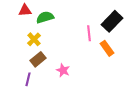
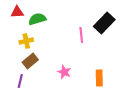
yellow cross: (34, 39) -> (26, 41), turned 32
orange rectangle: (107, 48) -> (99, 78), moved, turned 35
pink star: (63, 70) -> (64, 72), moved

